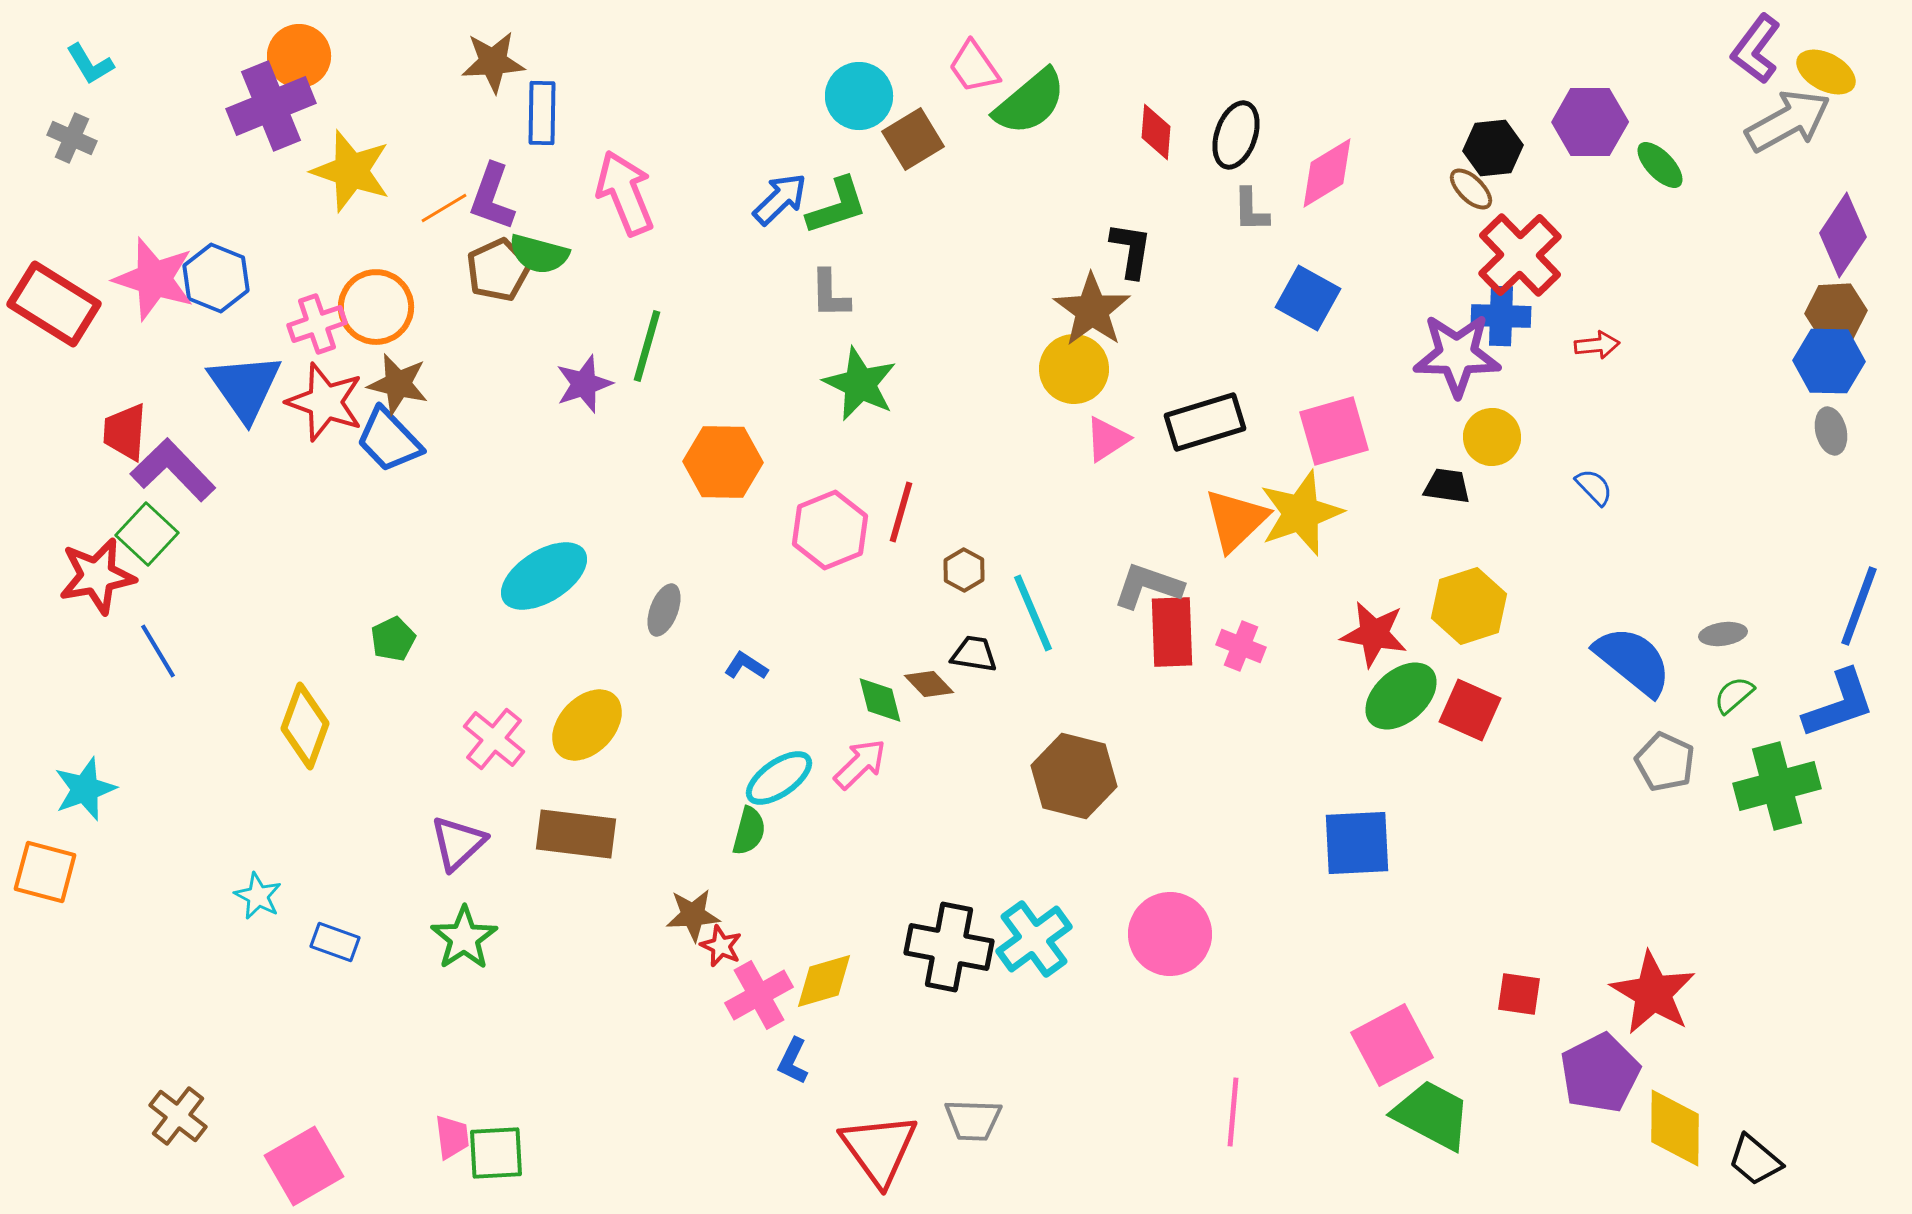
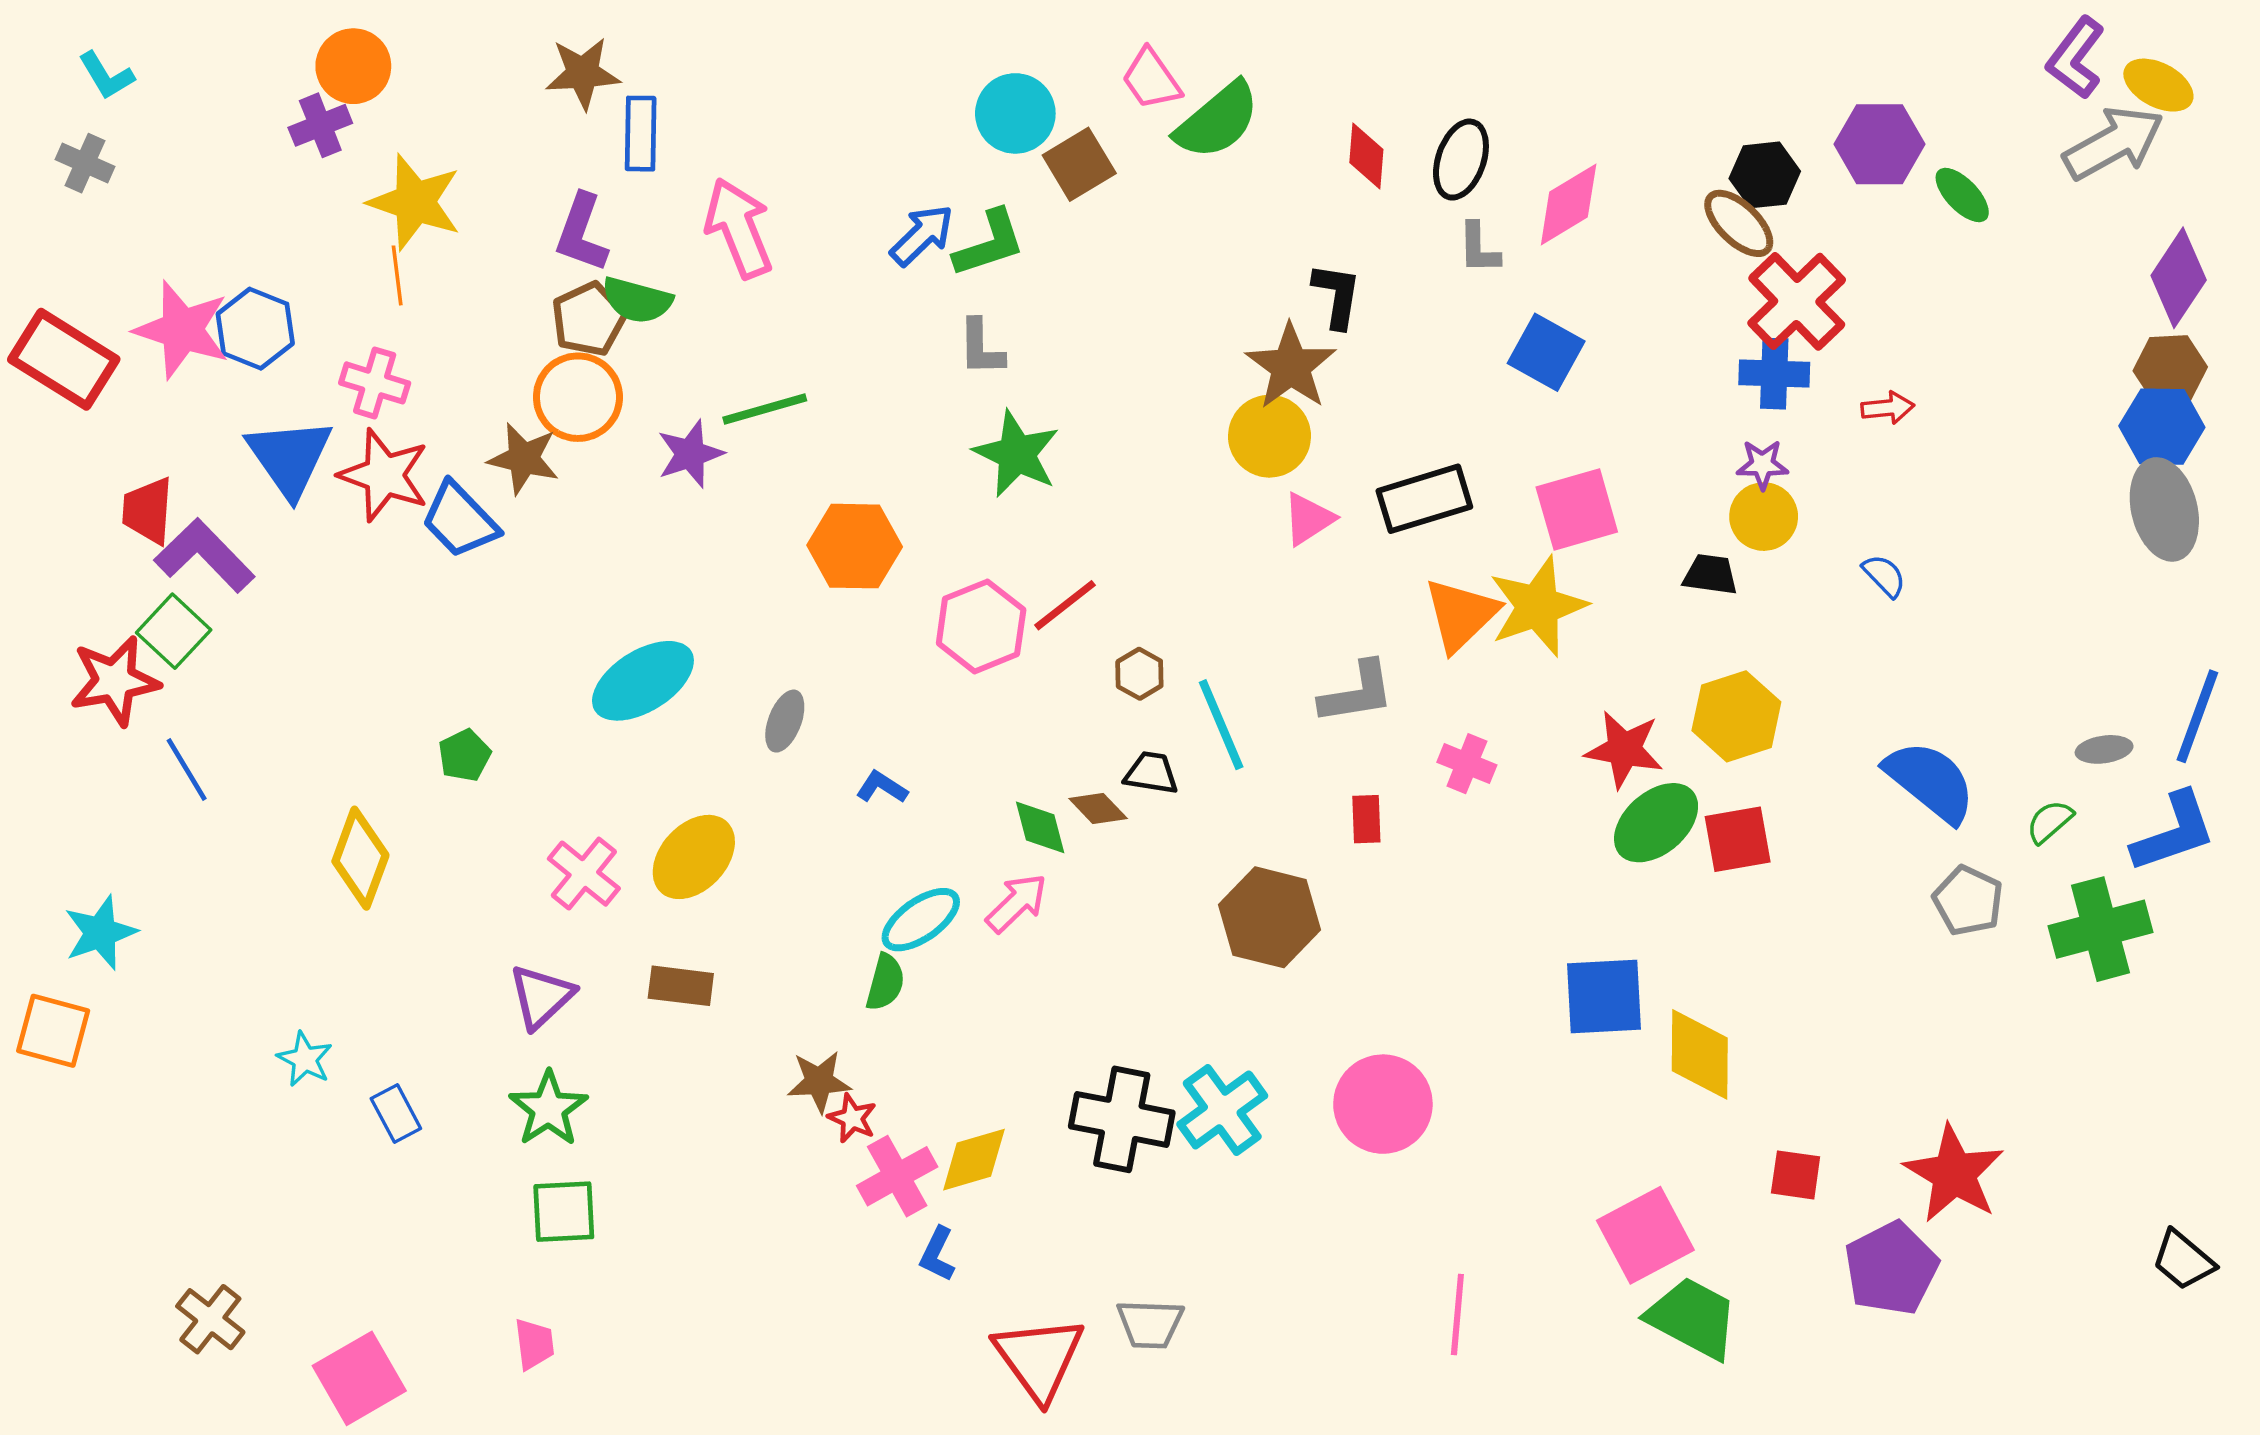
purple cross: (271, 106) -> (320, 125), size x0.6
brown ellipse: (1471, 189) -> (1739, 223), size x1.4
orange line: (444, 208) -> (397, 275), moved, turned -66
orange circle: (376, 307) -> (578, 397), moved
pink cross: (317, 324) -> (375, 383), turned 36
green line: (647, 346) -> (765, 409), turned 58
purple star: (1457, 355) -> (1762, 465), moved, size x0.5
brown star: (398, 384) -> (524, 459), moved
gray ellipse: (1831, 431) -> (2164, 509), size x1.8
red line: (901, 512) -> (1065, 605), turned 36
gray L-shape: (1148, 586) -> (1357, 693), turned 152
red rectangle: (1172, 632) -> (1366, 819), moved, size x0.6
gray ellipse: (1723, 634) -> (2104, 749), moved
red square: (1470, 710) -> (1738, 839), turned -34
brown rectangle: (576, 834) -> (681, 986), size x0.7
blue rectangle: (335, 942) -> (396, 1114), turned 42
yellow diamond: (1675, 1128) -> (1700, 1054), moved
green square: (496, 1153) -> (564, 1212), moved
black trapezoid: (1755, 1160) -> (2183, 1260), moved

